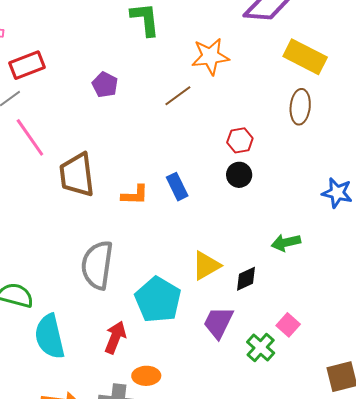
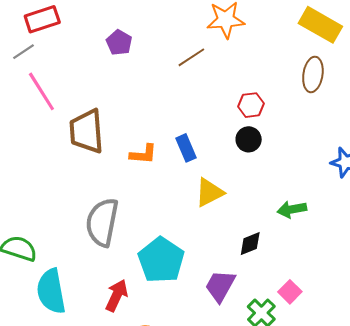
yellow triangle: (206, 266) -> (209, 192), moved

